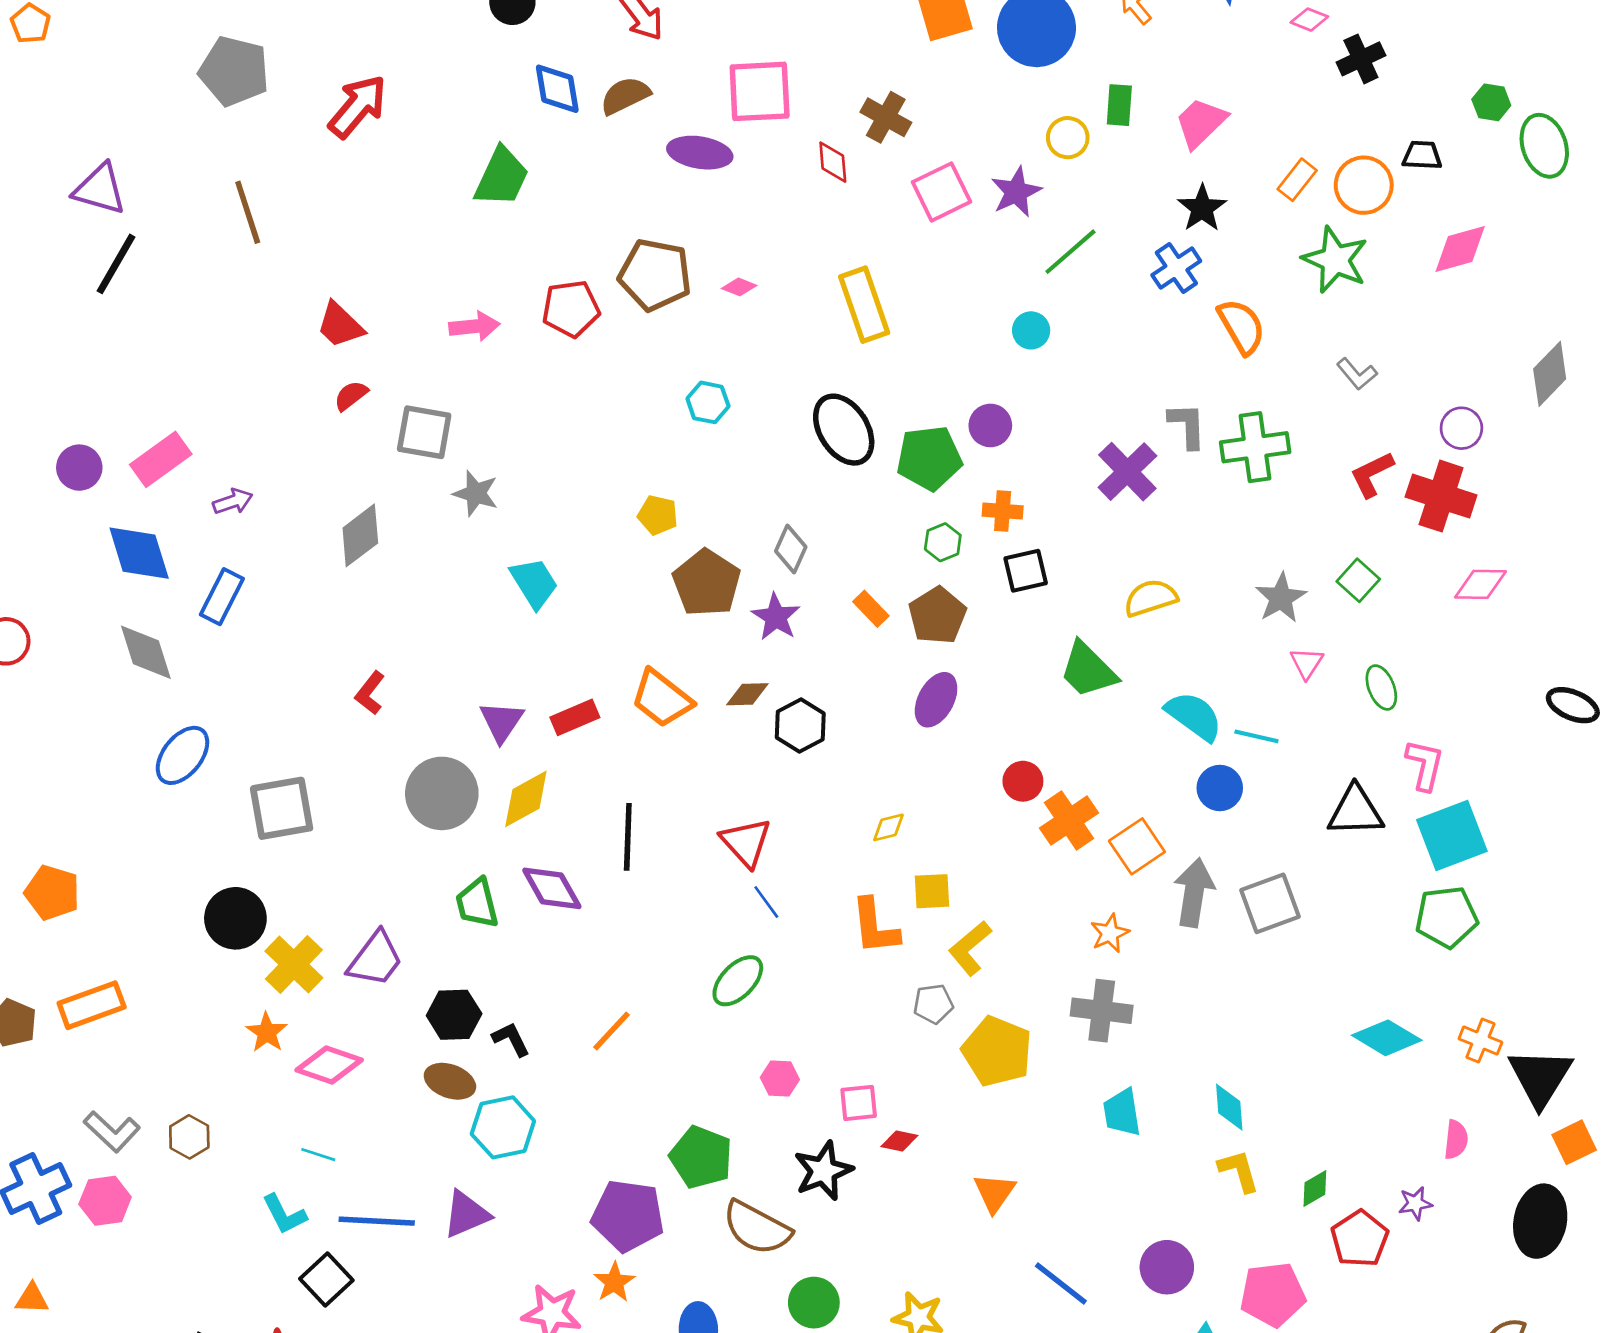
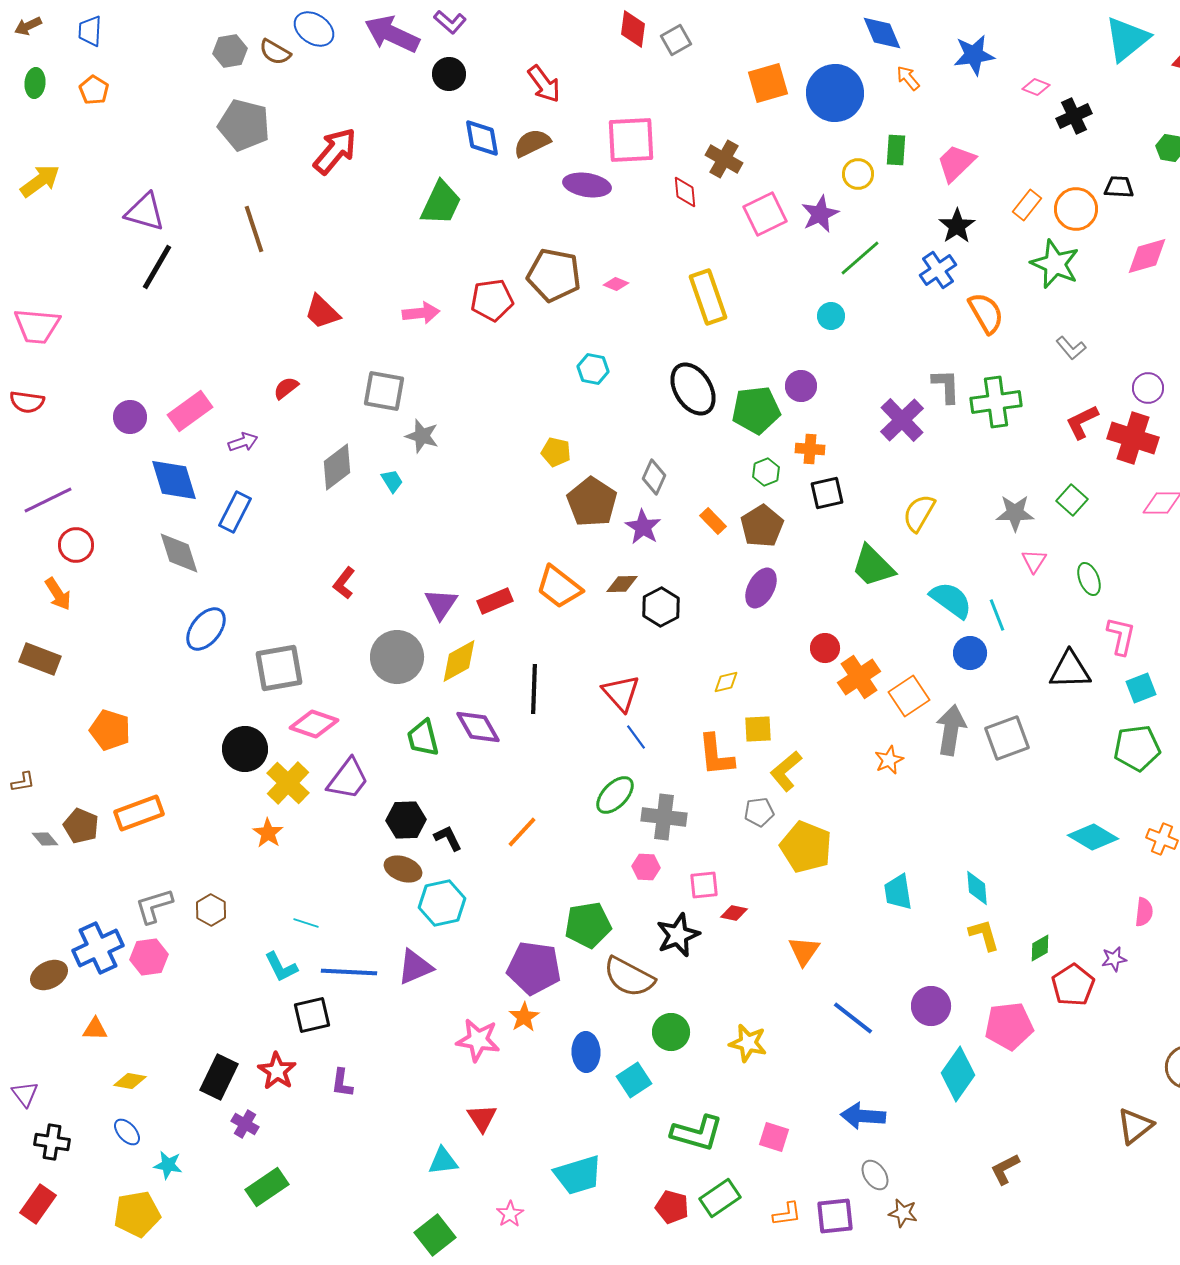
red semicircle: (351, 396) -> (286, 388), moved
cyan trapezoid: (534, 583) -> (392, 481), moved, size x0.6
yellow semicircle: (1151, 598) -> (919, 513), turned -42
gray star: (1281, 598) -> (1015, 513), turned 30
cyan line: (1256, 736) -> (997, 615), turned 56
cyan square: (1452, 835) -> (1141, 688), size x0.6
gray cross: (1102, 1011) -> (664, 817), moved
pink diamond: (329, 1065) -> (314, 724), moved
gray L-shape: (112, 1131) -> (154, 906), turned 120
green pentagon: (701, 1157) -> (588, 925), turned -30
black square: (326, 1279) -> (312, 1015), turned 30

